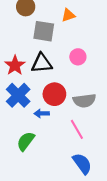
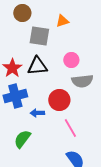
red circle: (54, 94) -> (59, 100), moved
blue cross: (18, 95) -> (15, 96), turned 30
gray semicircle: (84, 101) -> (82, 81), moved

